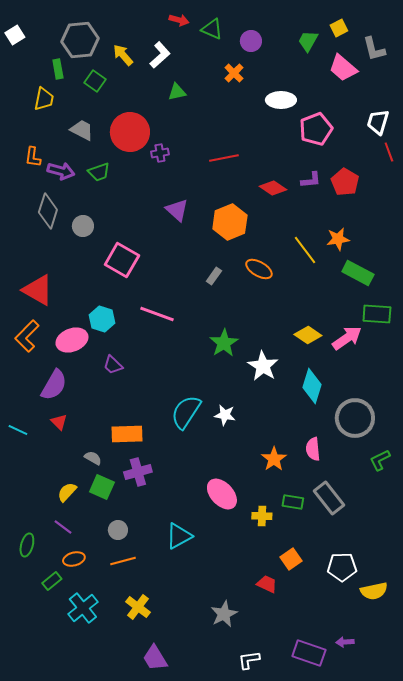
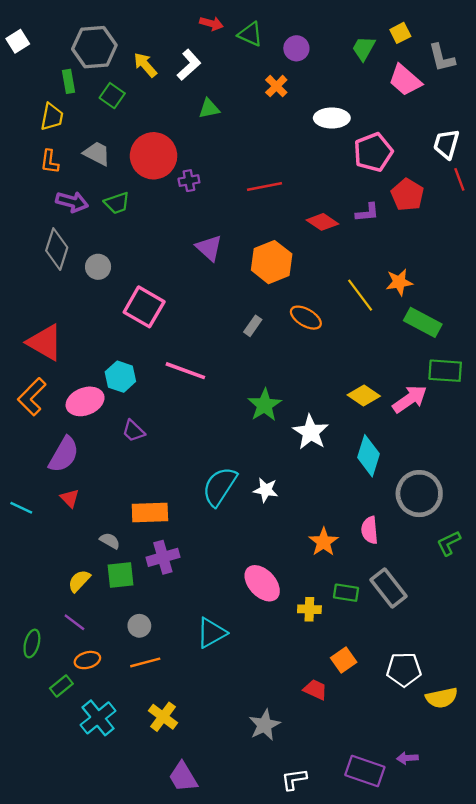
orange L-shape: (33, 157) -> (50, 162), moved
red pentagon: (345, 182) -> (407, 195), moved
green square: (102, 487) -> (120, 575), turned -30

